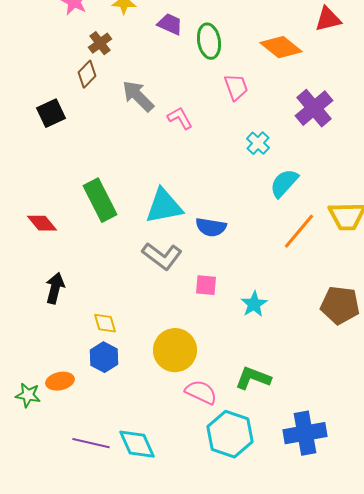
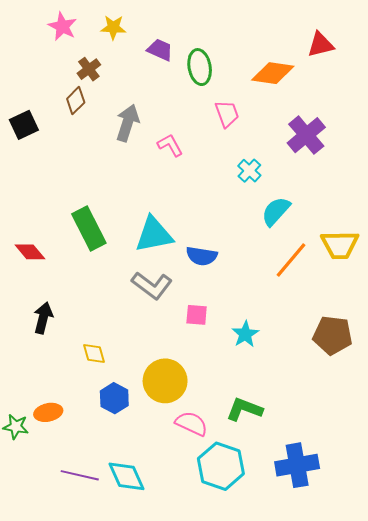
orange diamond: (281, 47) -> (273, 73), turned -30
gray arrow: (138, 96) -> (127, 123), turned 63
black square: (51, 113) -> (24, 125), moved
blue hexagon: (104, 357) -> (114, 398), moved

